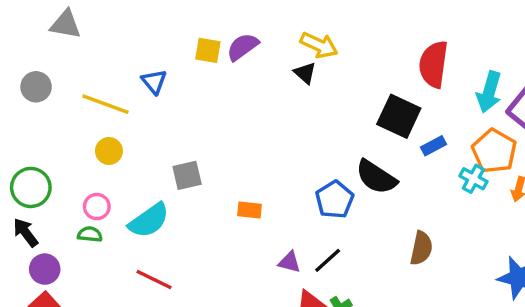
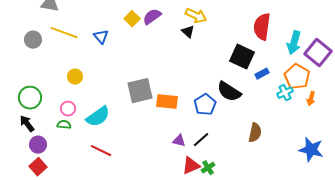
yellow square: (208, 50) -> (132, 19), turned 35
yellow line: (105, 104) -> (64, 33), moved
gray square: (187, 175) -> (140, 91), moved, size x1.5
cyan cross: (473, 179) -> (285, 93), turned 35
orange rectangle: (250, 210) -> (167, 102), moved, size x1.5

